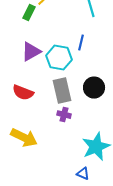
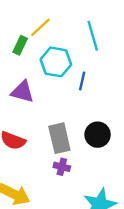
purple triangle: (31, 52) -> (23, 92), turned 45
cyan hexagon: (59, 58) -> (56, 62), moved

